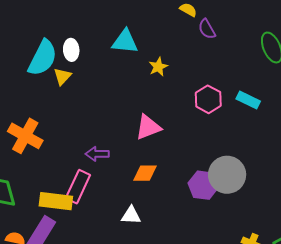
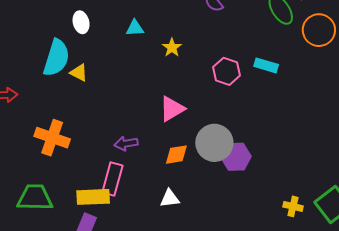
cyan triangle: (125, 41) -> (135, 28), size x0.7
white ellipse: (71, 50) -> (81, 22), moved
yellow triangle: (62, 76) -> (79, 73), turned -36
gray circle: (227, 175) -> (214, 143), moved

